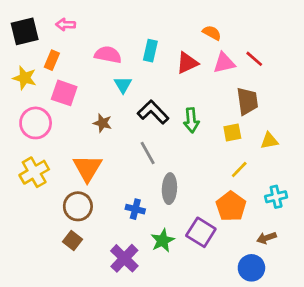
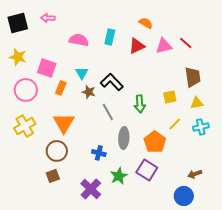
orange semicircle: (212, 33) -> (146, 23), moved
orange rectangle: (52, 60) -> (61, 88), moved
cyan triangle: (123, 85) -> (82, 73), moved
brown trapezoid: (247, 101) -> (193, 77), moved
green arrow: (191, 120) -> (140, 104), moved
brown star: (103, 123) -> (89, 92), moved
cyan cross: (276, 197) -> (201, 127), moved
orange pentagon: (231, 206) -> (155, 142), moved
brown square: (72, 241) -> (53, 176), turned 32

